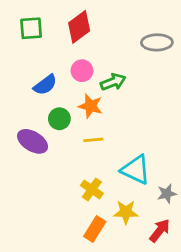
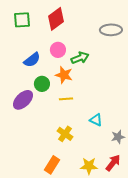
purple ellipse: (33, 141) -> (23, 100), turned -75
cyan triangle: (136, 170) -> (96, 120), size x0.6
yellow star: (126, 212) -> (89, 166), moved
orange rectangle: (95, 229) -> (52, 165), moved

